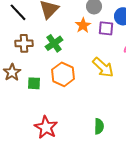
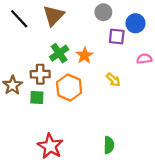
orange star: (83, 25) -> (85, 55), moved
brown cross: (24, 43) -> (40, 74), moved
yellow arrow: (103, 67) -> (113, 80), size x0.6

